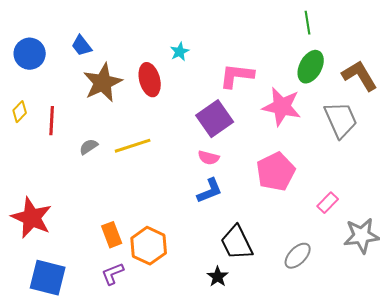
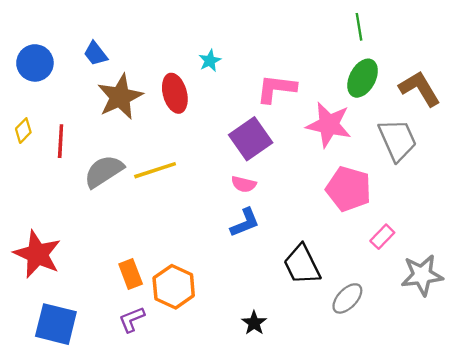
gray semicircle: (89, 147) -> (104, 171), size x1.8
pink pentagon: (276, 172) -> (349, 189), moved, turned -30
black trapezoid: (237, 243) -> (302, 265), moved

